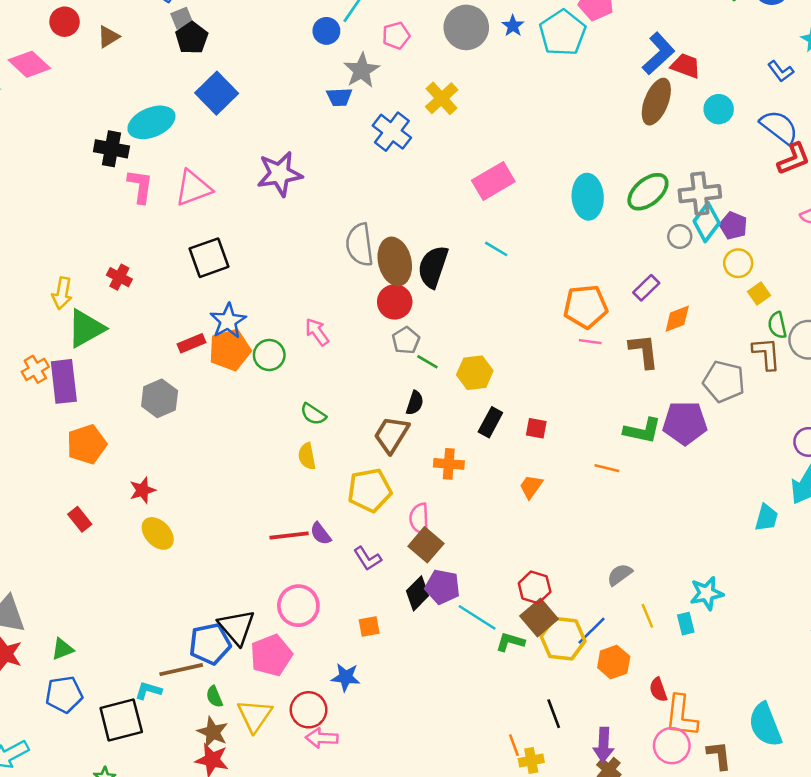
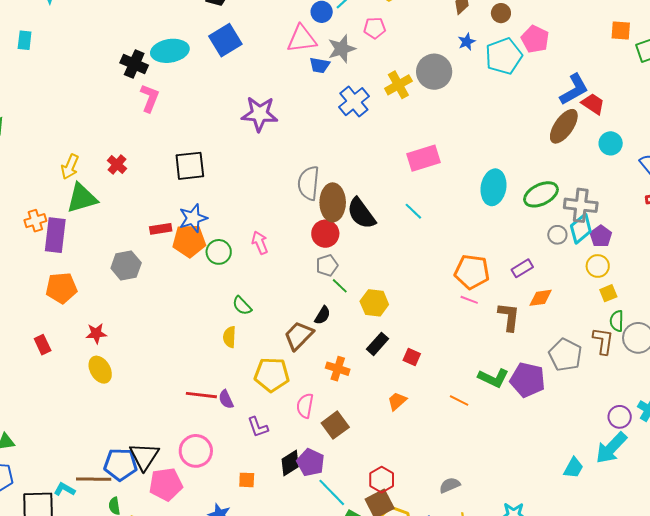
gray circle: (466, 27) -> (434, 72), moved
pink triangle: (193, 188) -> (302, 39), moved
black semicircle: (433, 267) -> (361, 213), turned -68
brown square: (426, 545) -> (335, 425), moved

